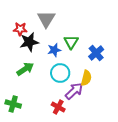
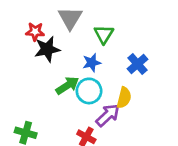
green triangle: (71, 42) -> (104, 34), moved
blue star: (54, 50) -> (92, 63), moved
green arrow: (25, 69) -> (67, 86), moved

